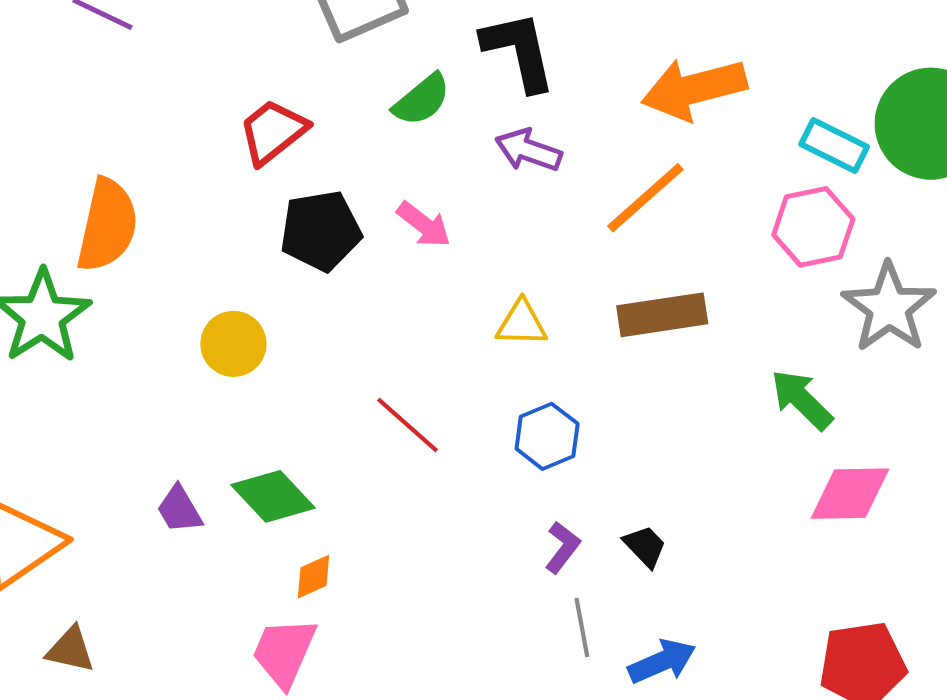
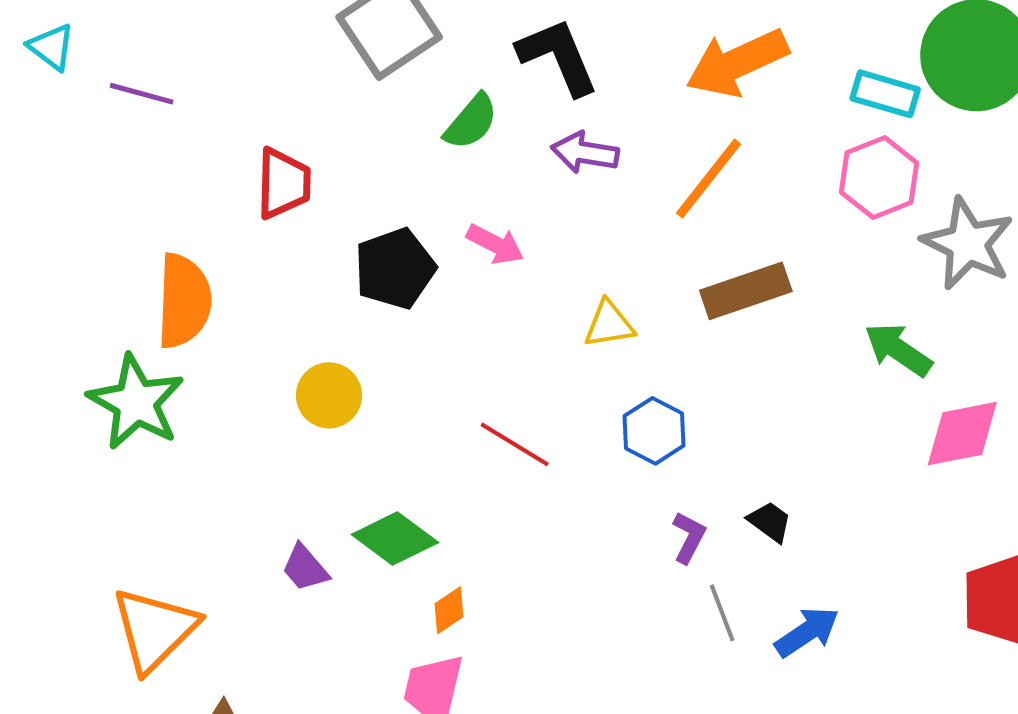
red trapezoid: (273, 132) -> (283, 183), moved, turned 140

